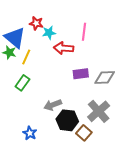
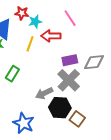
pink line: (84, 32) -> (70, 18), turned -36
yellow line: (26, 57) -> (30, 44), moved
gray cross: (99, 111) -> (69, 80), moved
blue star: (30, 133) -> (23, 123), size x1.5

